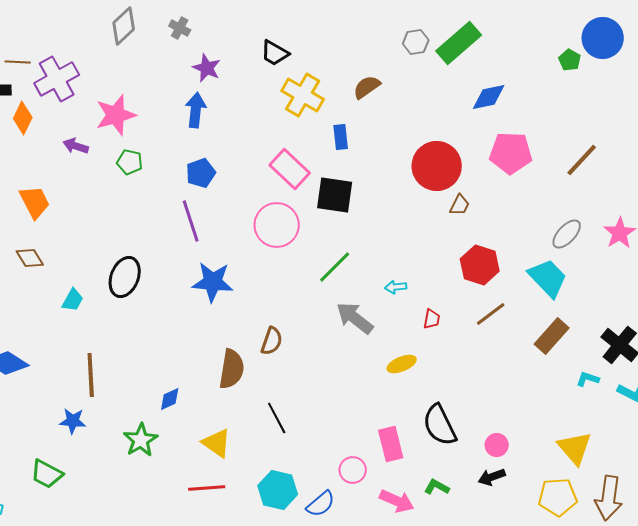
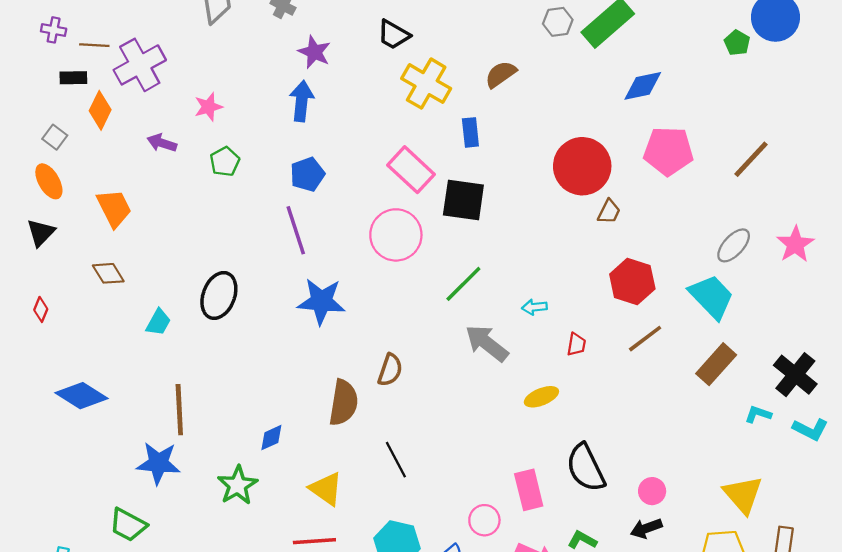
pink star: (116, 115) -> (208, 107), size x0.6
green pentagon: (130, 162) -> (225, 162), turned 30
blue star: (73, 421) -> (158, 463), size x1.4

